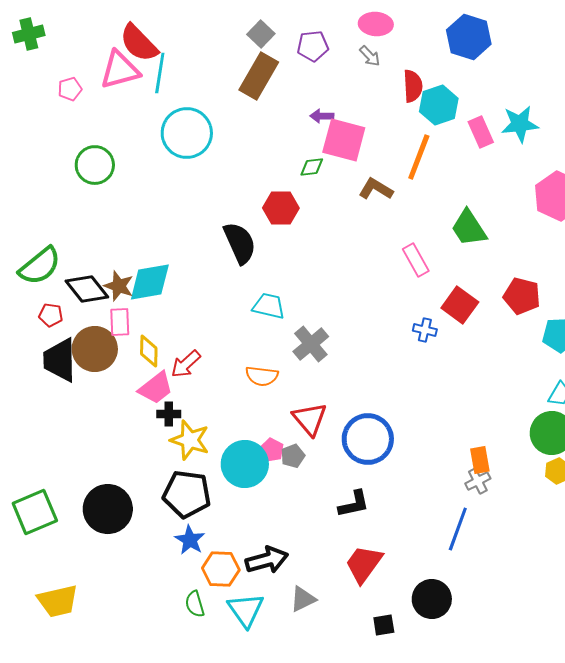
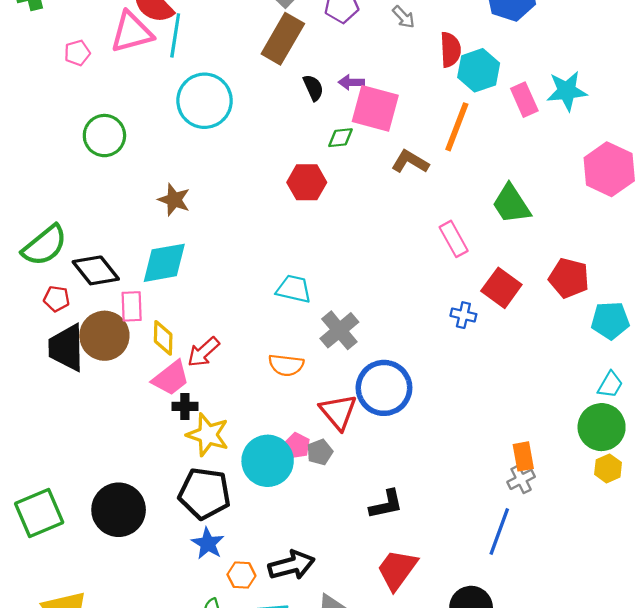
black semicircle: (240, 243) -> (313, 88), moved, size x0.6
brown star: (119, 286) -> (174, 200), moved
blue circle: (368, 439) -> (384, 388), moved
orange hexagon: (221, 569) -> (241, 575), size x0.7

